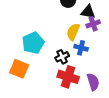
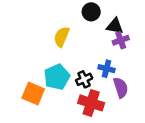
yellow semicircle: (73, 32) -> (62, 37), moved
cyan pentagon: (33, 43) -> (57, 77), moved
purple semicircle: (93, 82) -> (121, 88), moved

